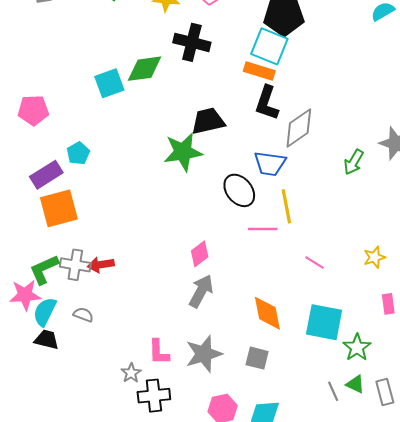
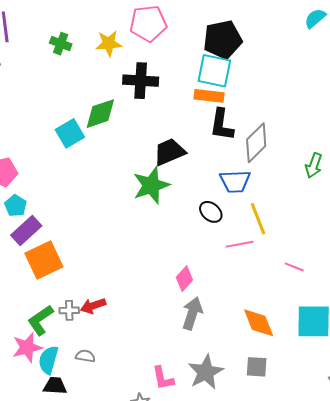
cyan pentagon: (78, 153) -> (16, 206), moved
black ellipse: (239, 190) -> (211, 212), size x0.7
gray cross: (75, 265) -> (69, 310), size x0.7

